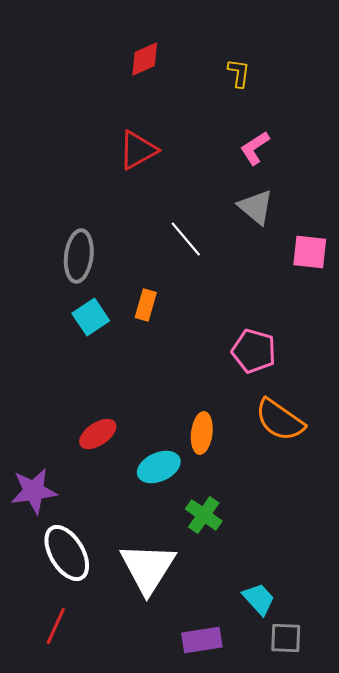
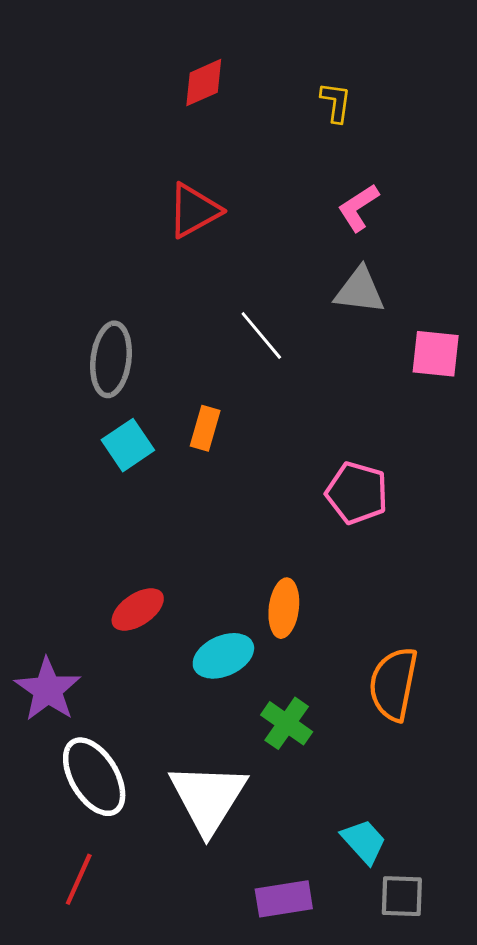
gray triangle: (256, 207) -> (360, 291), turned -33
orange semicircle: (280, 420) -> (393, 684), moved, turned 66
purple star: (34, 491) -> (48, 690), turned -30

